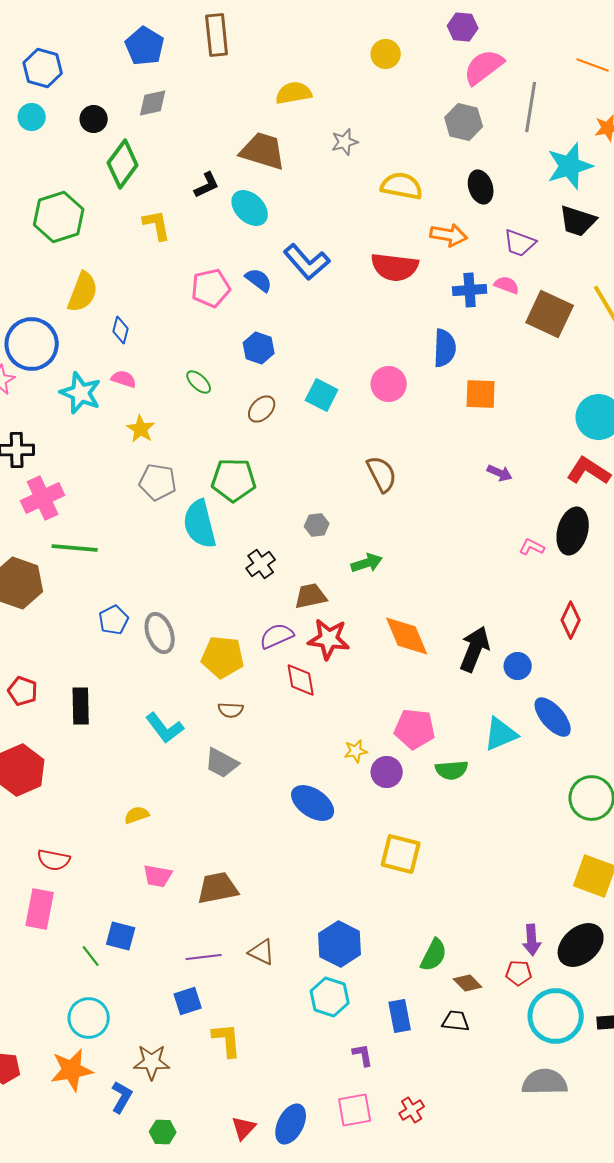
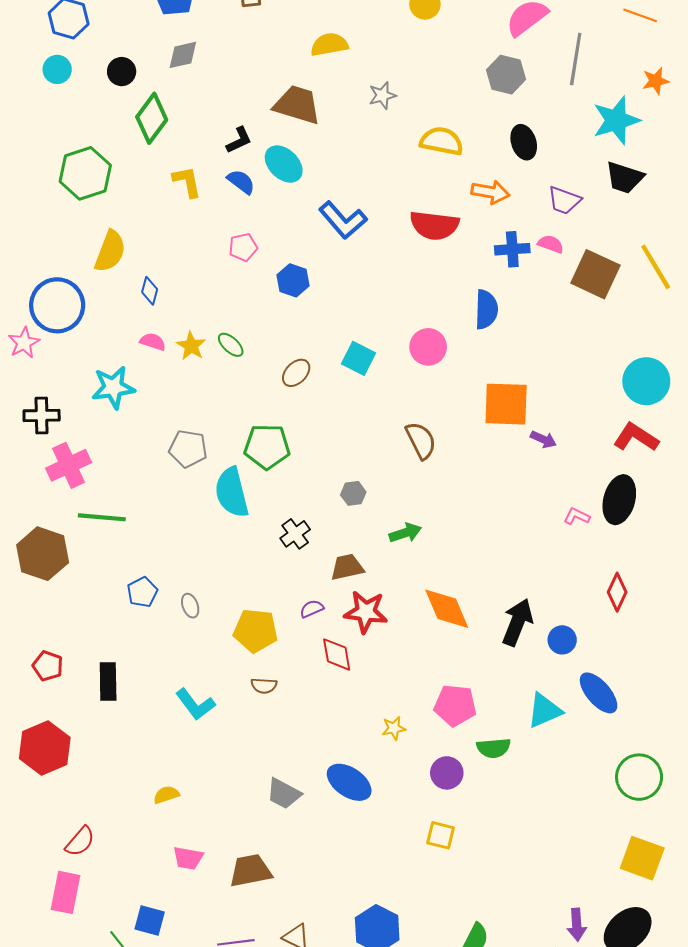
blue semicircle: (259, 280) -> (241, 182), moved
pink pentagon: (211, 288) -> (243, 247), size x0.7
blue hexagon: (259, 348) -> (293, 280), moved
cyan star: (81, 393) -> (113, 387), moved, turned -30
orange square: (481, 394) -> (506, 404), moved, size x1.4
yellow star: (141, 429) -> (191, 346), moved
gray ellipse: (160, 633) -> (190, 606), size x0.6
purple semicircle: (277, 636) -> (312, 609), size x0.7
gray trapezoid: (222, 763) -> (284, 794), moved
purple circle: (387, 772) -> (447, 773), moved
yellow square: (401, 854) -> (441, 835), size x0.7
red semicircle: (54, 860) -> (80, 842), turned -60

